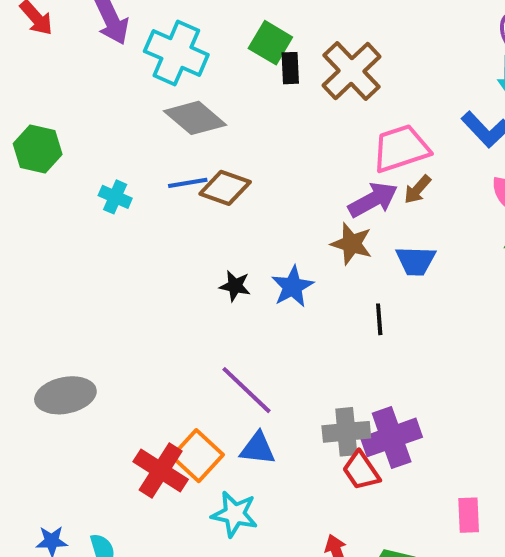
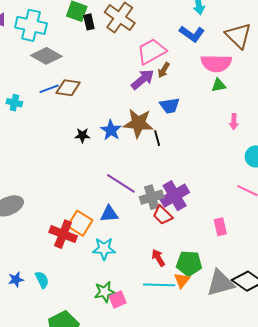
brown star: (352, 244) -> (138, 123), moved, size x1.4
purple line: (246, 390) -> (121, 183), moved

